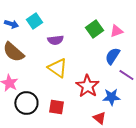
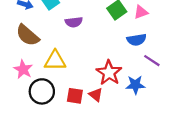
blue semicircle: (112, 56) -> (137, 40), turned -132
yellow triangle: (57, 68) -> (55, 61), moved, turned -35
red triangle: (99, 118) -> (96, 95), moved

